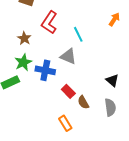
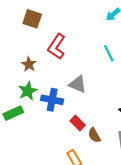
cyan line: (78, 34) -> (109, 53), moved

